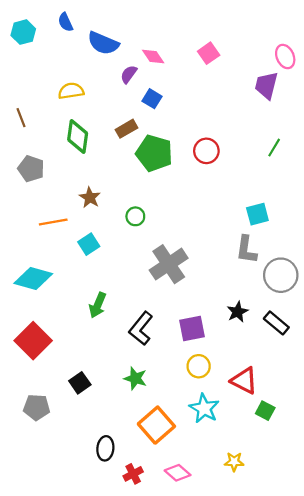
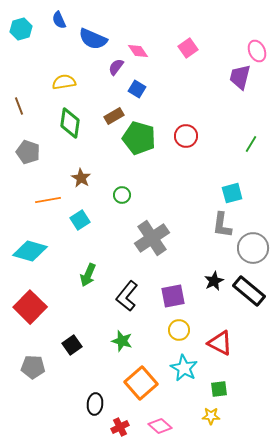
green line: (274, 148) -> (251, 144), moved
black rectangle: (276, 323) -> (249, 291), size x1.4
green square: (265, 411) -> (219, 389), moved, turned -36

